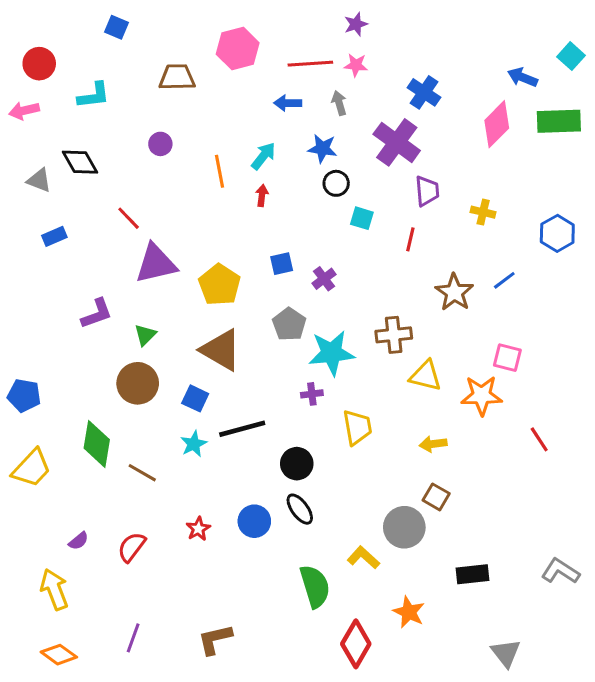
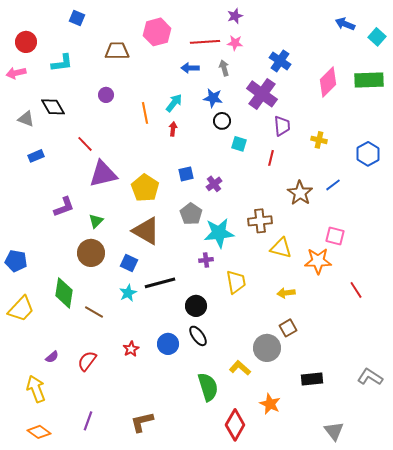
blue arrow: (522, 77) -> (345, 24), moved
brown square: (436, 497) -> (288, 328), turned 30

